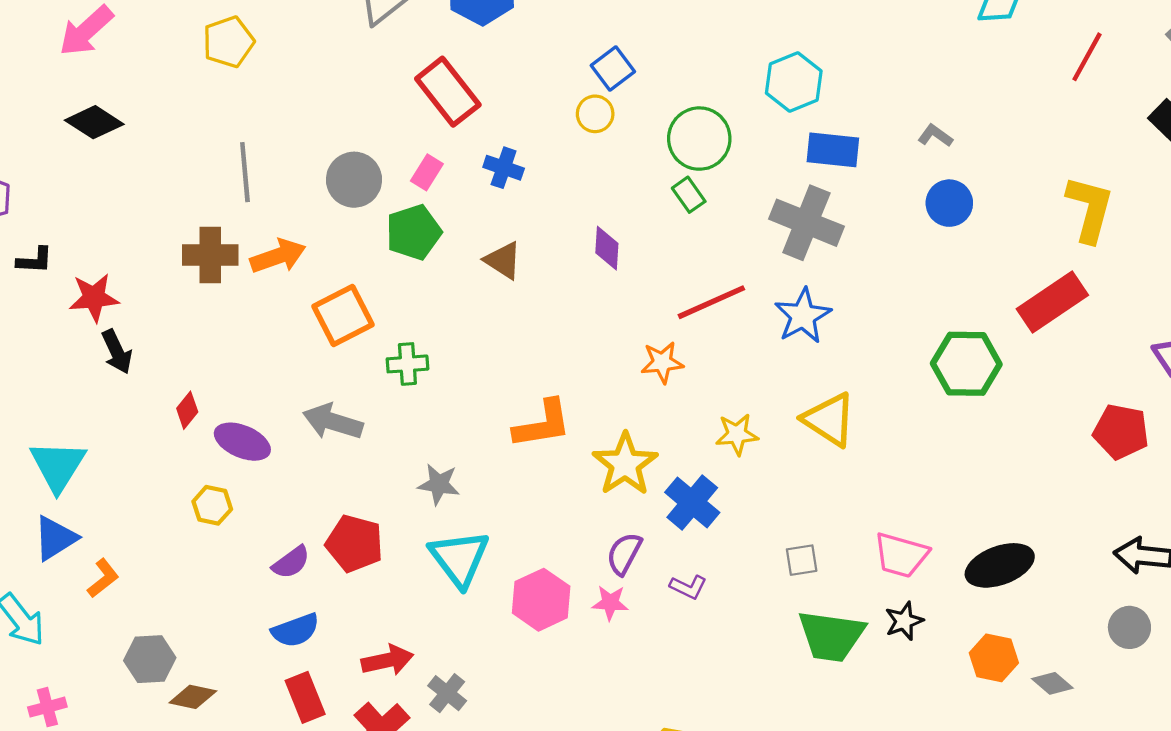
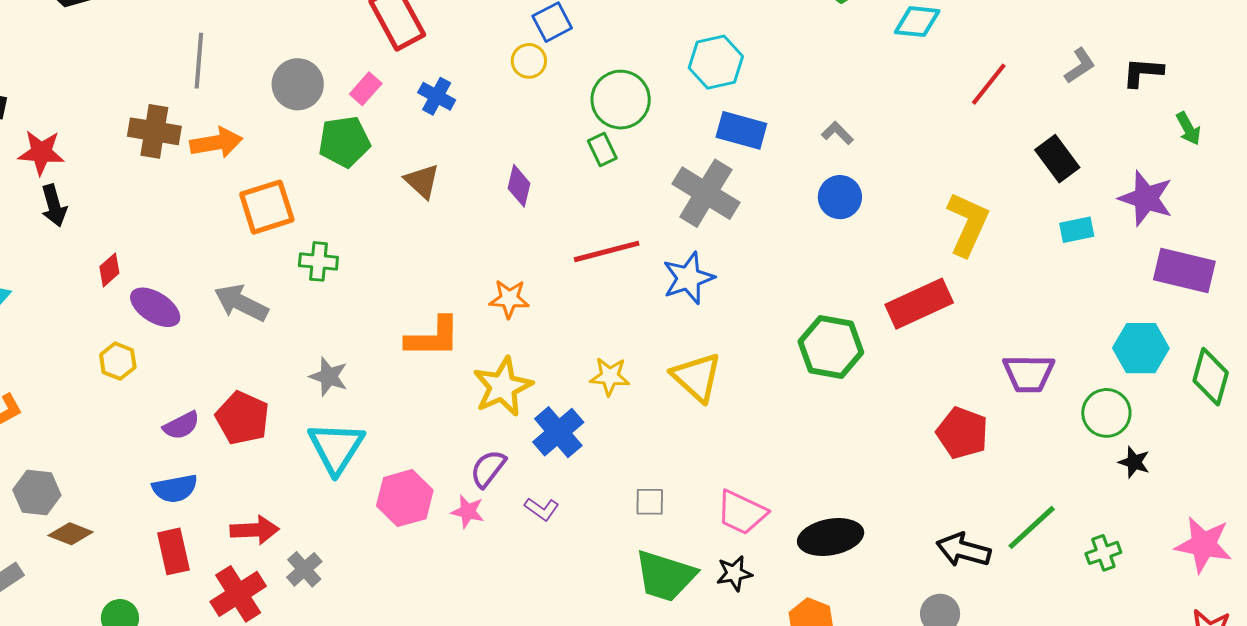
orange star: (662, 362) -> (509, 299), moved

